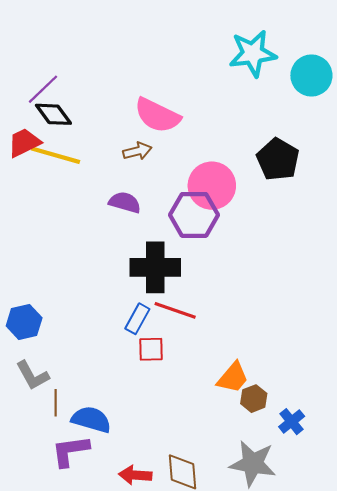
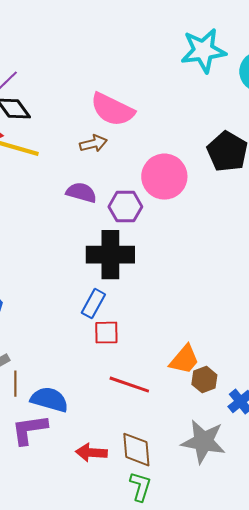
purple hexagon: (194, 215) -> (125, 207), moved, size x0.7
red line: (175, 310) -> (129, 385), moved

